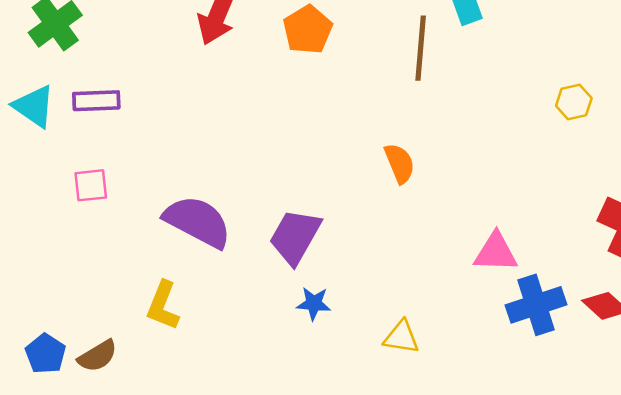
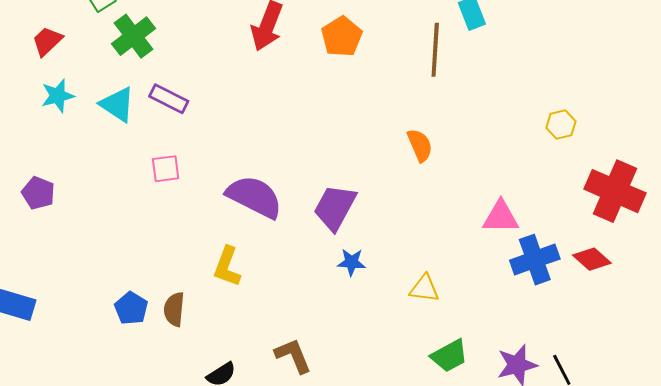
purple rectangle: (96, 101) -> (169, 99), turned 30
yellow hexagon: (574, 102) -> (561, 125), moved
brown semicircle: (98, 356) -> (174, 309), turned 128

